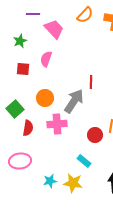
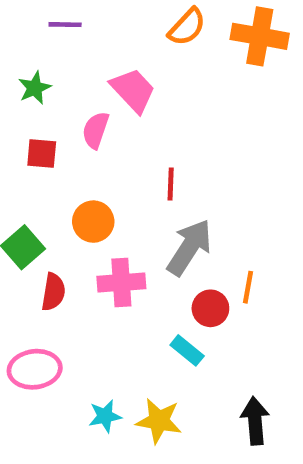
pink trapezoid: (54, 29) -> (133, 90), moved
red line: (91, 82) -> (171, 184), moved
gray arrow: (74, 101) -> (189, 247), moved
cyan rectangle: (84, 161) -> (187, 350), moved

